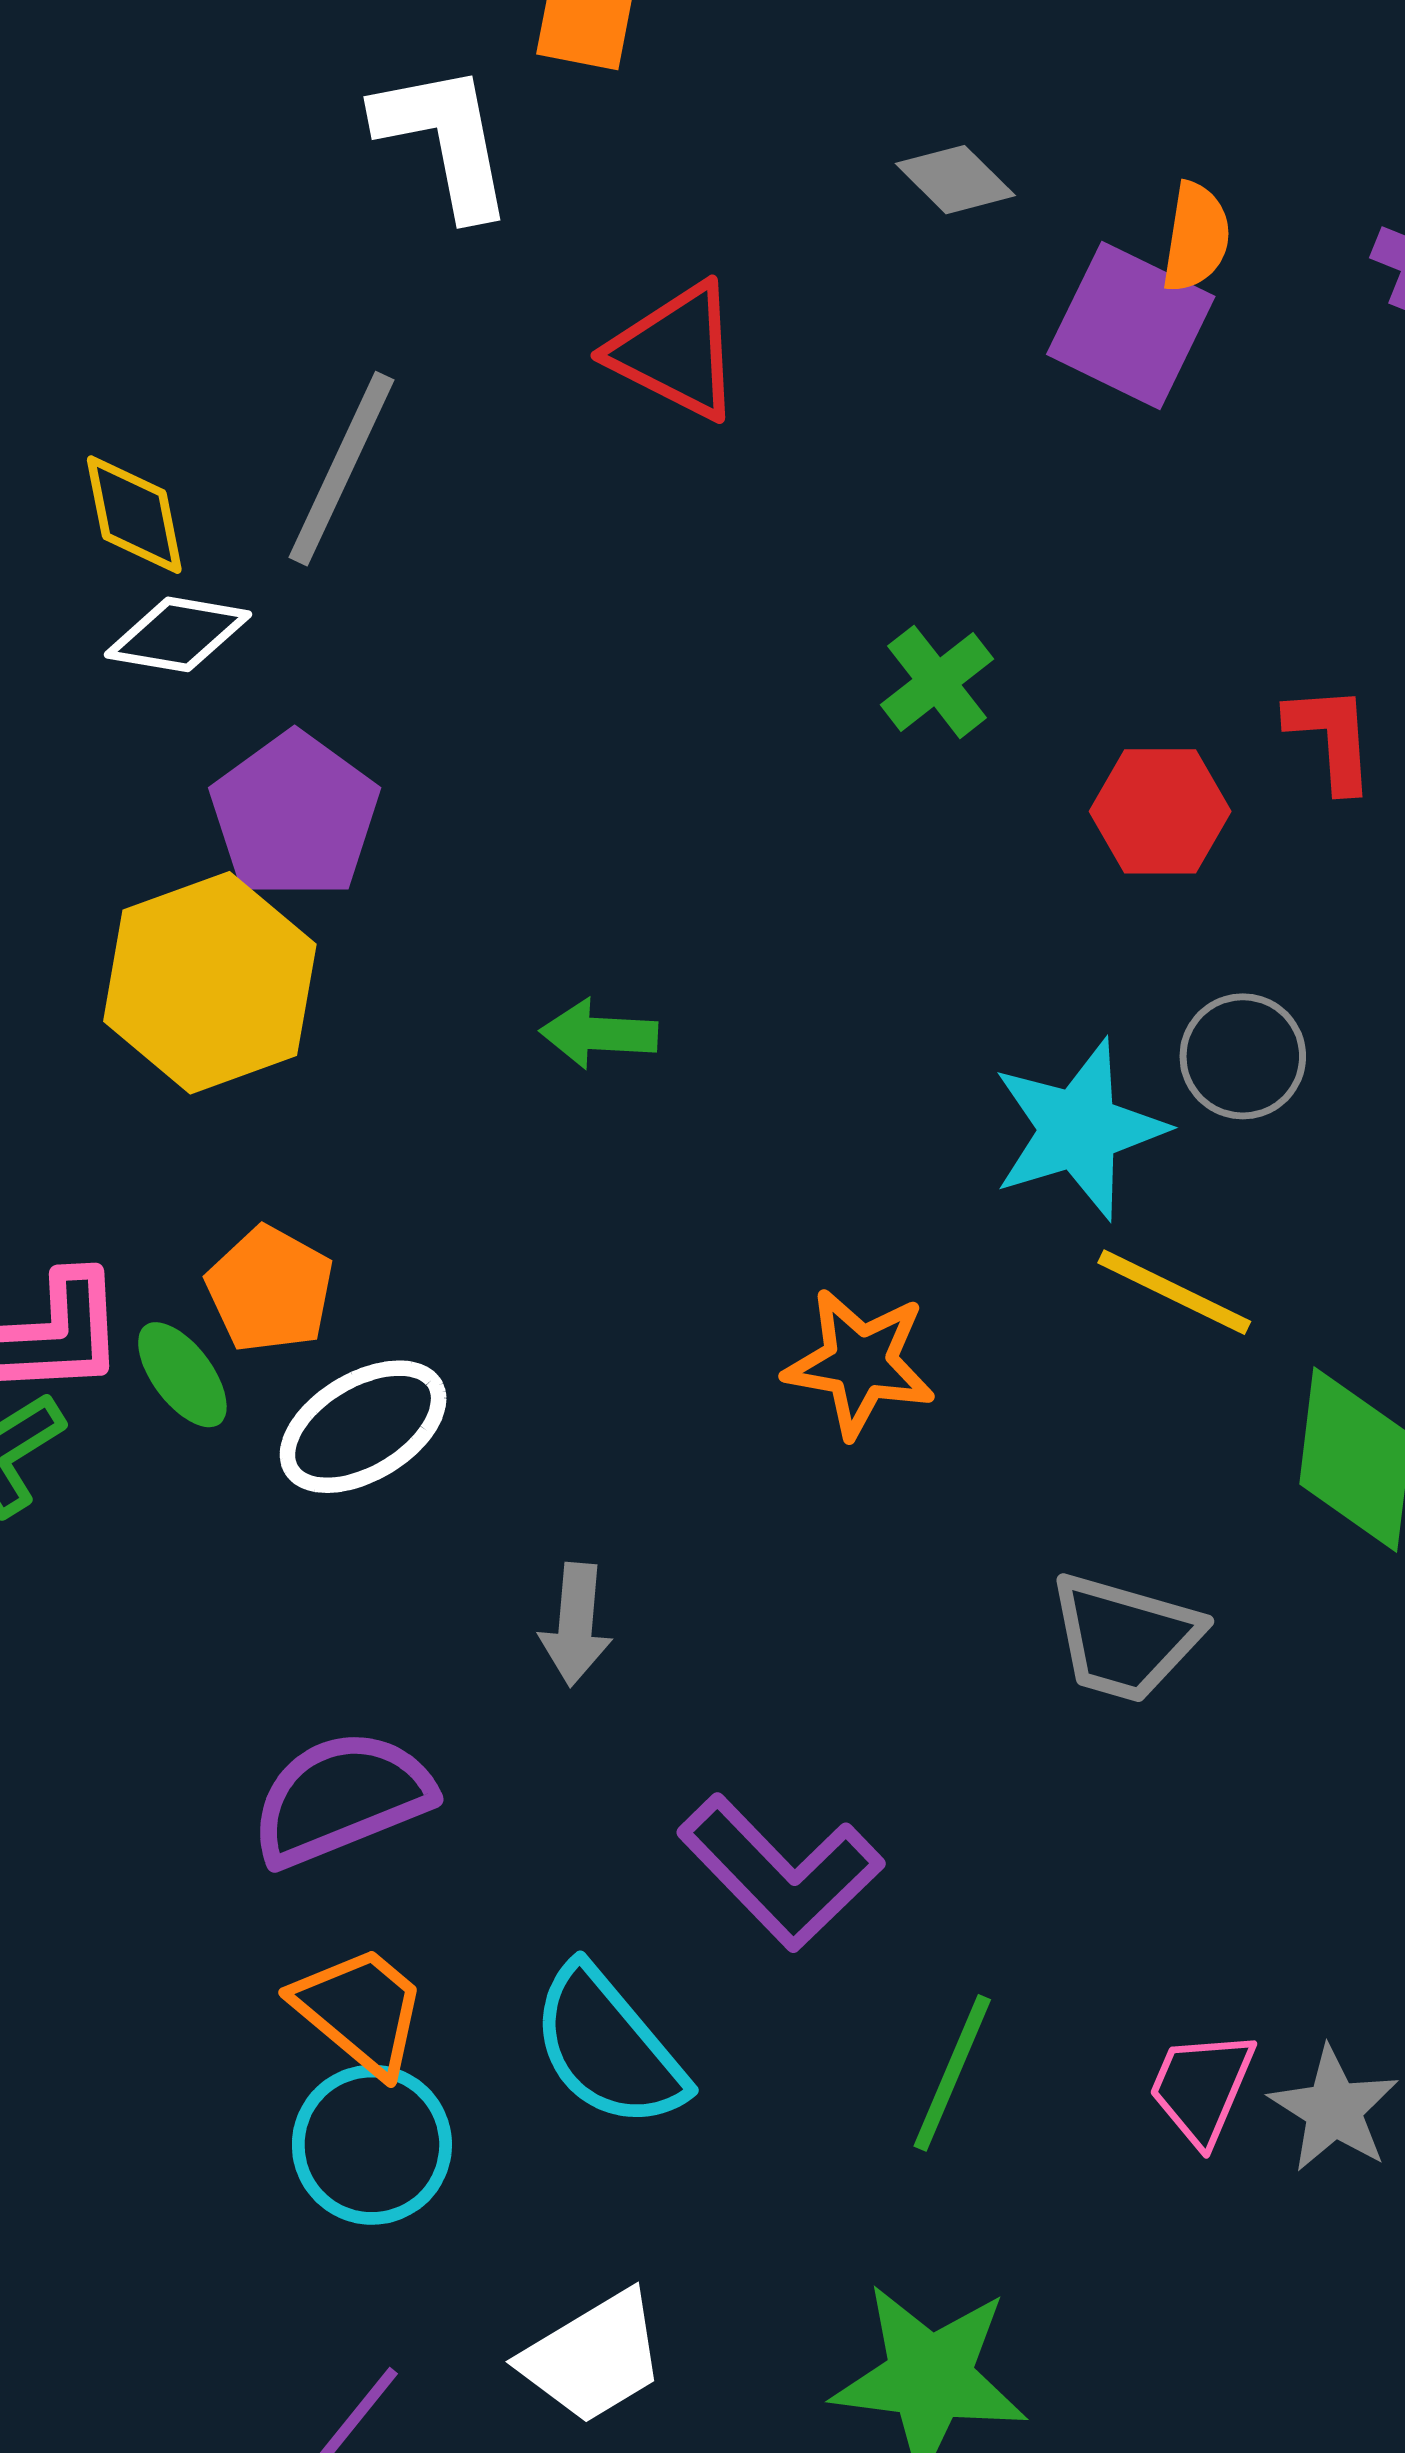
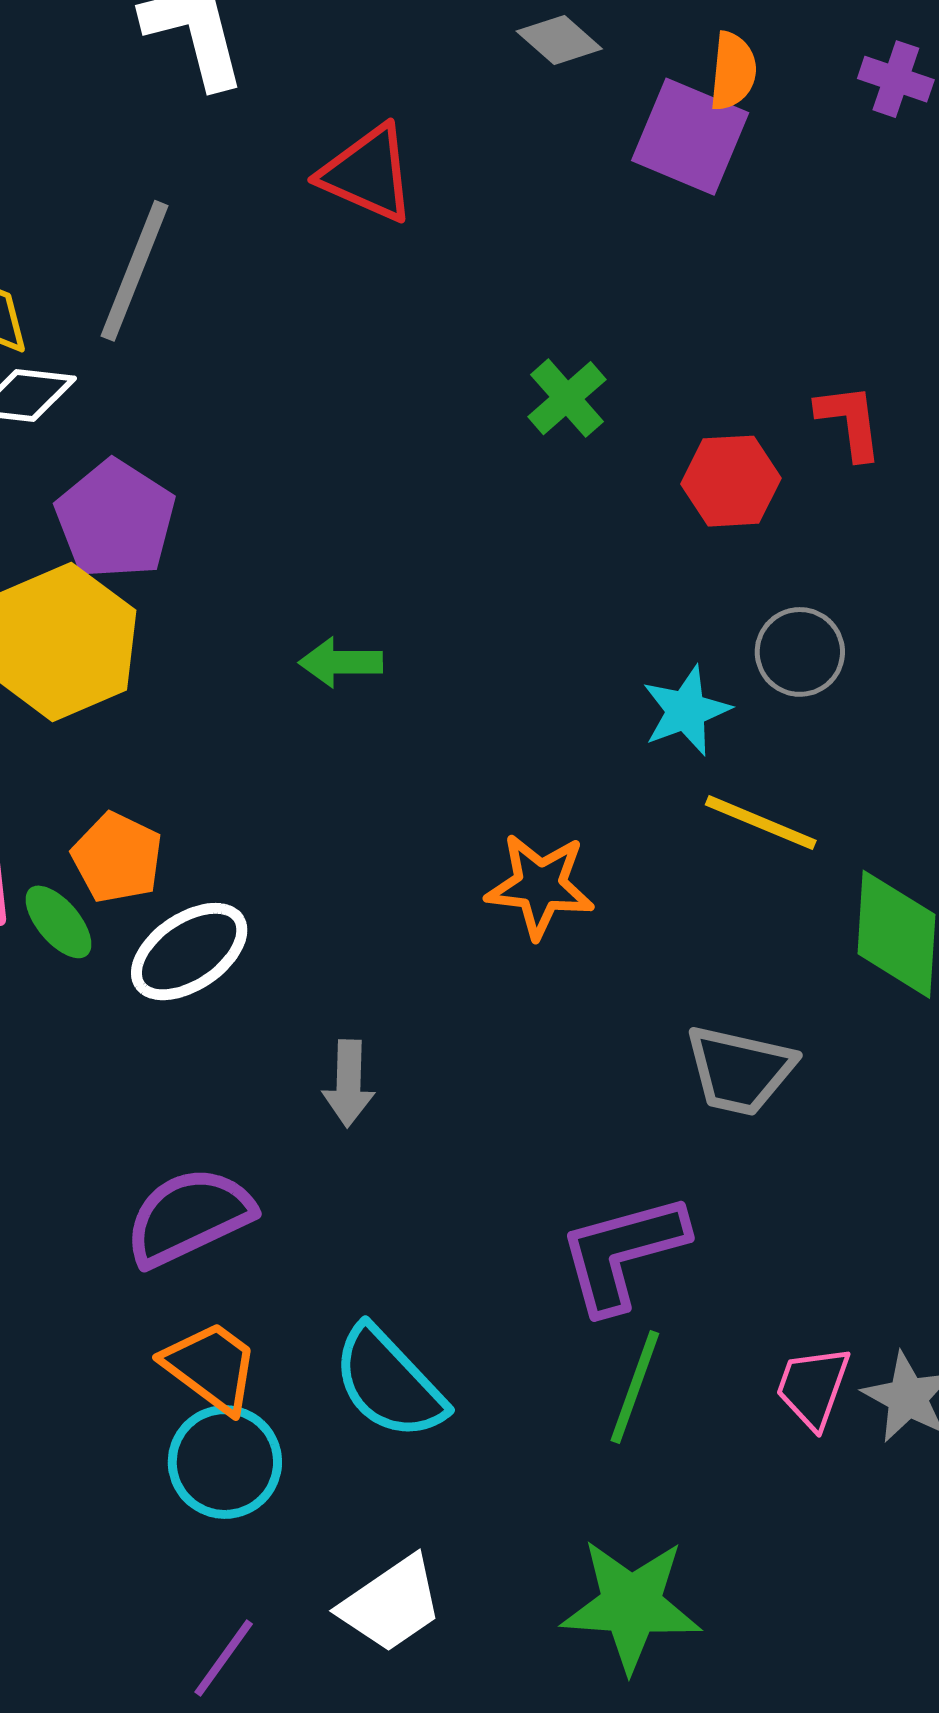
cyan star: (1079, 1129) -> (686, 711), size x0.7
purple L-shape: (781, 1872) -> (622, 1253), moved, turned 122

